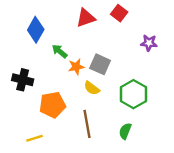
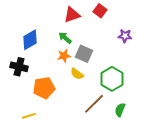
blue diamond: (36, 30) -> (30, 40), moved, turned 30
green arrow: (60, 51) -> (65, 38), moved
brown line: (87, 124) -> (94, 104), moved, turned 55
green semicircle: (125, 131) -> (120, 110), moved

